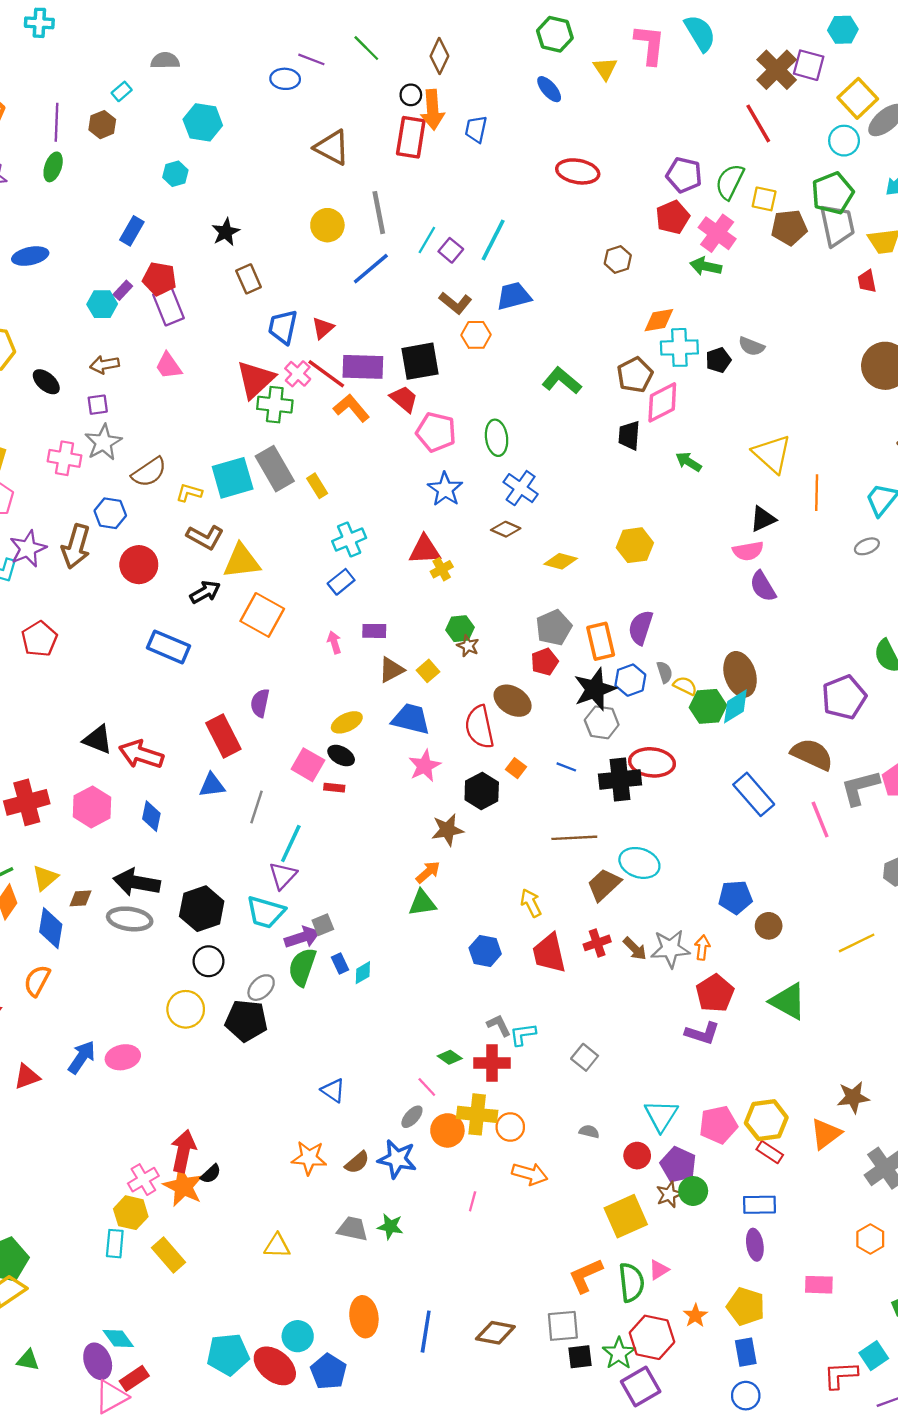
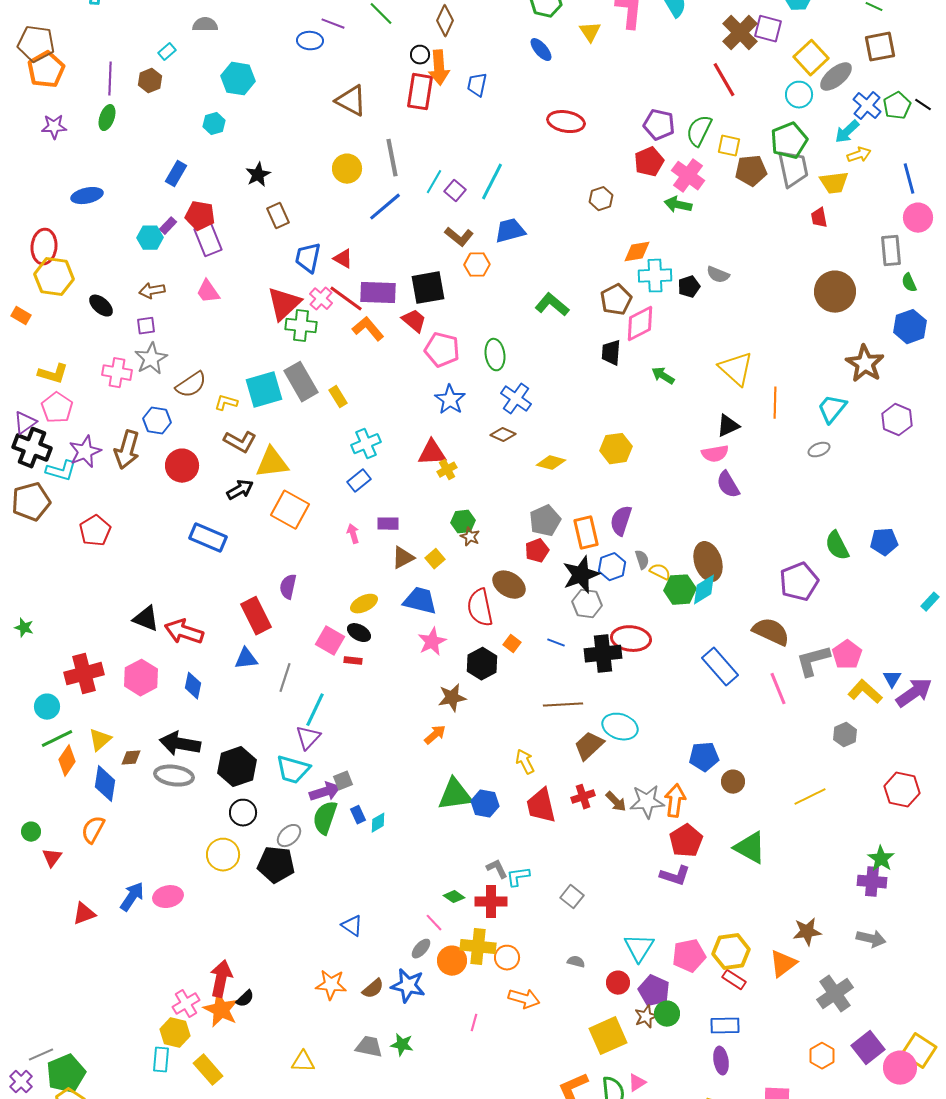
red triangle: (323, 328) -> (343, 259), turned -50
green triangle: (422, 903) -> (455, 795), moved, size x1.4
orange arrow: (702, 948) -> (675, 801), size x1.5

